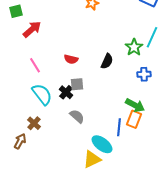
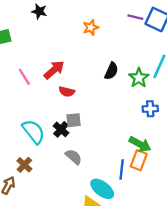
red arrow: (32, 29) -> (54, 70), moved
black semicircle: (107, 61) -> (111, 71), moved
pink line: (35, 65) -> (24, 77), moved

